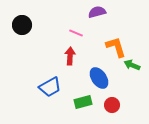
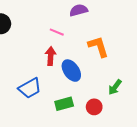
green arrow: (132, 65) -> (115, 87), moved, turned -77
blue ellipse: (99, 78) -> (71, 71), moved

